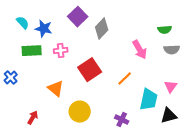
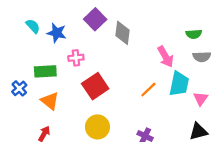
gray diamond: (102, 29) -> (122, 33), turned -35
green rectangle: (32, 51) -> (45, 71), moved
red square: (90, 70) -> (95, 86), moved
orange triangle: (56, 89) -> (50, 101), moved
cyan trapezoid: (149, 100) -> (179, 84), moved

